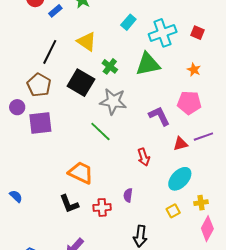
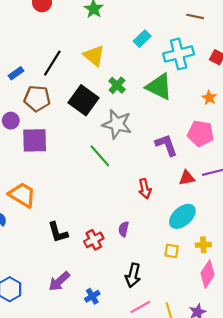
blue rectangle: (55, 11) -> (16, 73), moved
green triangle: (148, 64) -> (159, 87), turned 32
brown pentagon: (39, 85) -> (37, 98), turned -30
orange trapezoid: (81, 173) -> (22, 195), moved
red cross: (102, 207) -> (94, 240), turned -30
yellow square: (173, 211) -> (172, 251), turned 32

